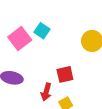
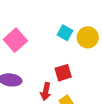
cyan square: (42, 31) -> (65, 33), moved

